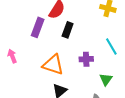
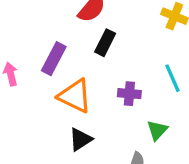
purple rectangle: (38, 27) -> (54, 59), moved

